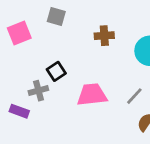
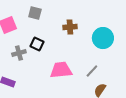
black square: (56, 71) -> (37, 44), moved, turned -32
gray cross: (38, 91) -> (19, 53), moved

